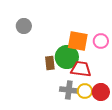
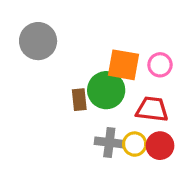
gray circle: (24, 26) -> (38, 41), size x1.5
red trapezoid: (81, 69) -> (152, 109), moved

